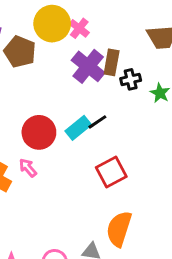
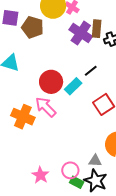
cyan rectangle: (78, 128) -> (73, 86), moved
pink arrow: (28, 168) -> (46, 107), size x1.6

